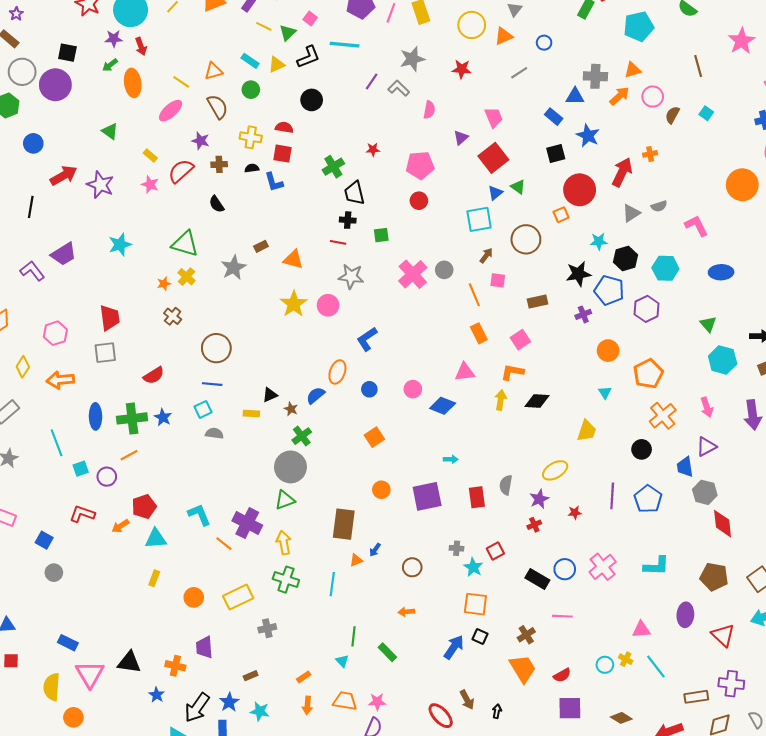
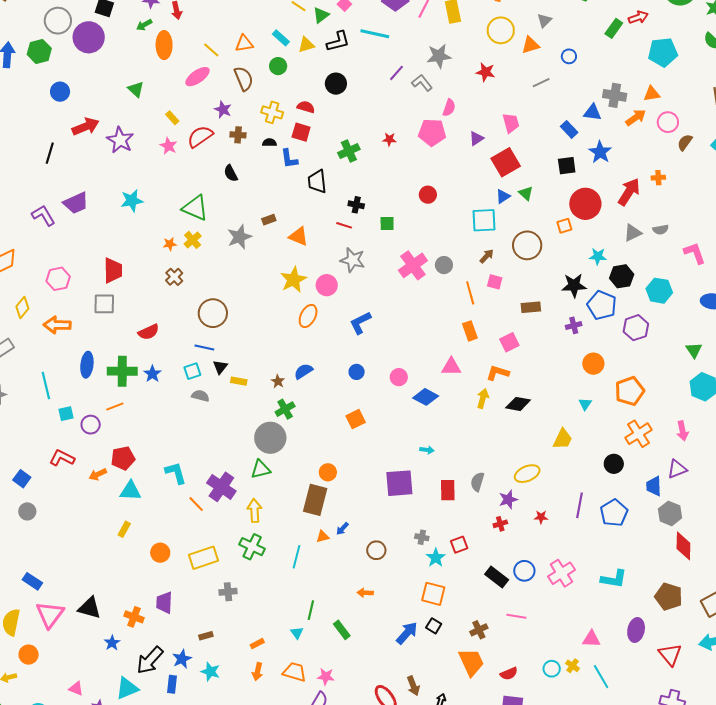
pink pentagon: (420, 165) -> (432, 132), moved
black trapezoid: (354, 193) -> (317, 181), moved
orange ellipse: (337, 372) -> (308, 316), moved
black triangle: (270, 395) -> (220, 367), moved, turned -35
orange circle: (381, 490) -> (328, 472), moved

